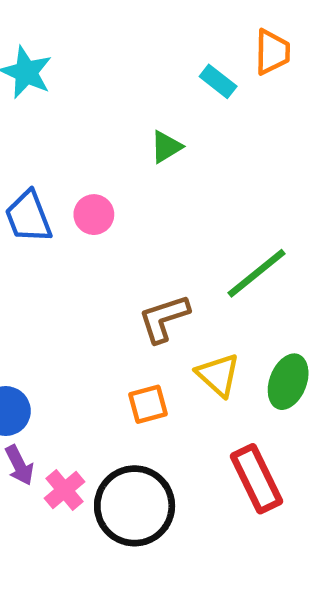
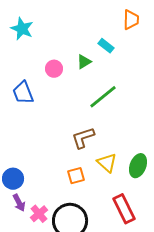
cyan rectangle: (218, 81) -> (106, 46), moved
pink circle: (94, 215) -> (54, 69), moved
green line: (256, 273) -> (103, 97), moved

